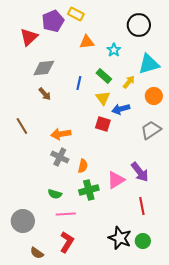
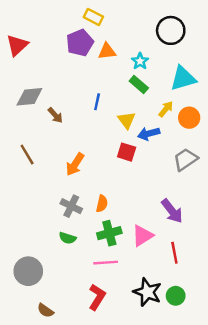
purple pentagon: (53, 21) -> (80, 43), moved
red triangle: (29, 37) -> (17, 45), moved
gray diamond: (44, 68) -> (29, 97), moved
green rectangle: (104, 76) -> (139, 85), moved
yellow arrow: (129, 82) -> (166, 109), moved
orange arrow: (61, 134) -> (75, 164), turned -48
gray cross: (60, 157) -> (71, 206), moved
pink triangle: (116, 180) -> (142, 236), moved
pink line: (66, 214) -> (106, 263), moved
red L-shape: (67, 242) -> (97, 297), moved

